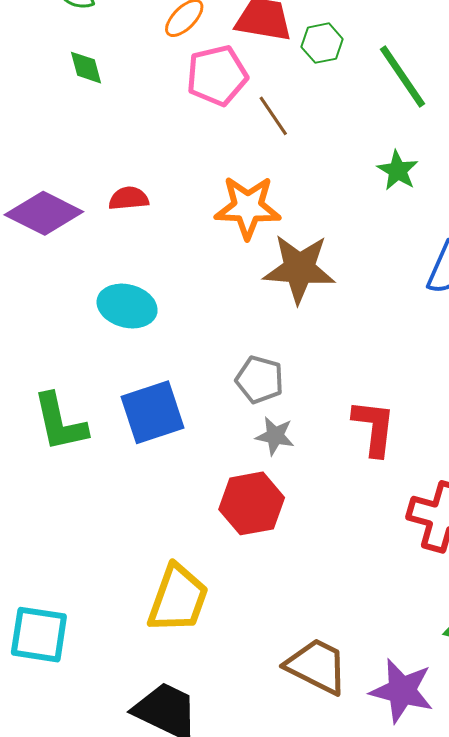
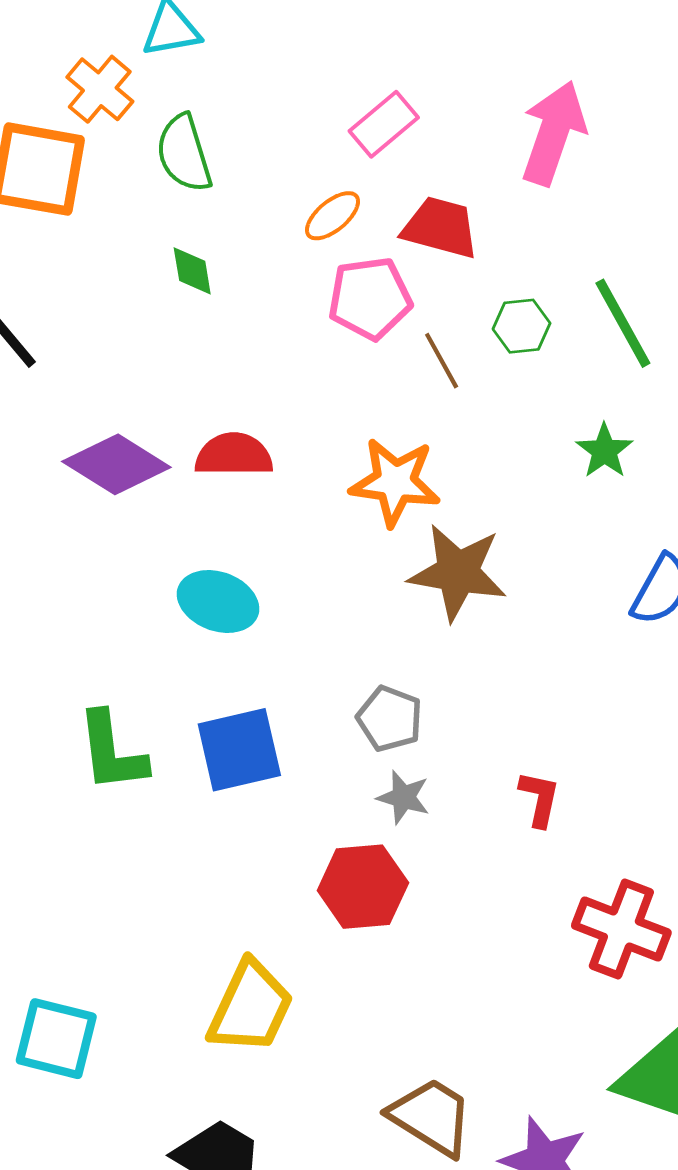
green hexagon: (322, 43) -> (522, 326), moved
red semicircle: (129, 198) -> (234, 455), size x1.4
red L-shape: (374, 428) -> (539, 799), size x0.7

